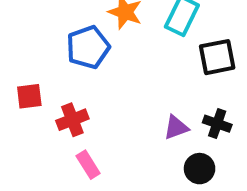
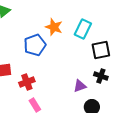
black cross: (217, 124) -> (101, 76), moved

